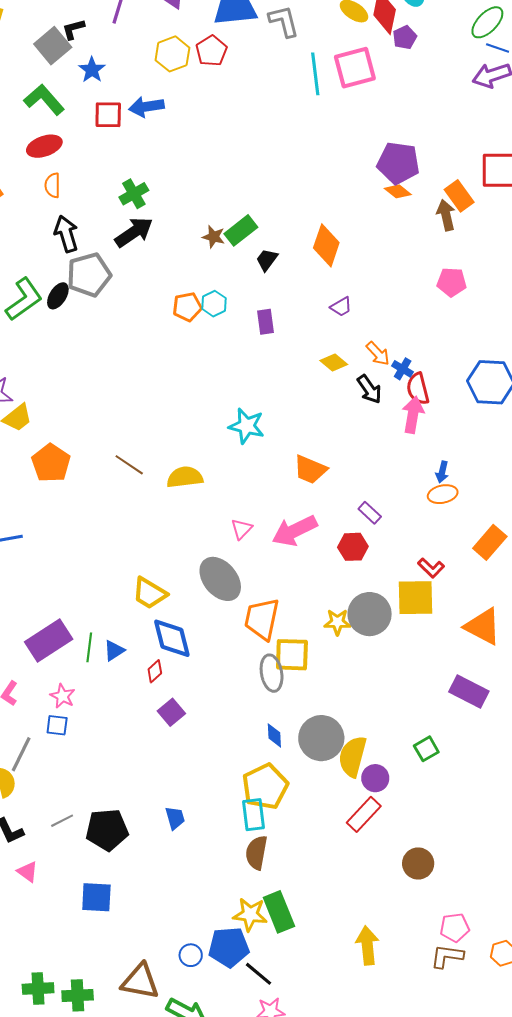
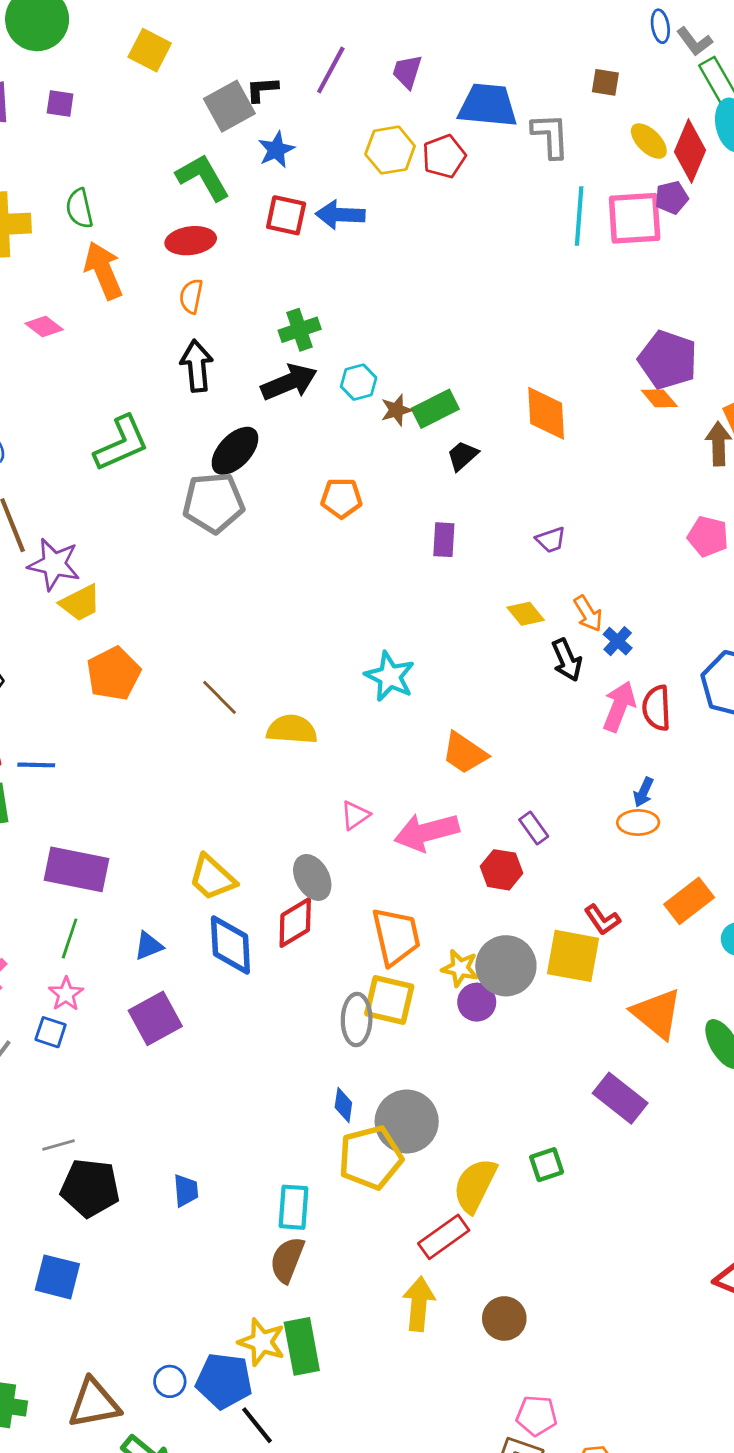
purple pentagon: (405, 37) -> (672, 197), moved
brown star: (214, 237) -> (396, 410), turned 30
orange diamond: (326, 245) -> (546, 413), moved, turned -33
gray pentagon: (89, 275) -> (213, 503), moved
black ellipse: (58, 296) -> (235, 451), moved, size x1.4
cyan hexagon: (214, 304) -> (359, 382), moved
red semicircle: (418, 389) -> (657, 708), moved
gray ellipse: (220, 579) -> (312, 877), size x0.7
orange trapezoid: (262, 619) -> (396, 936), moved, turned 144
purple rectangle: (49, 641) -> (77, 869), moved, turned 33
green line: (89, 647) -> (70, 939), moved
red diamond: (155, 671) -> (295, 923), moved, size x1.6
purple square: (171, 712) -> (155, 1018), moved, size x1.4
yellow semicircle: (353, 756) -> (475, 1185), moved
purple circle: (375, 778) -> (477, 1002), moved
yellow pentagon: (265, 786) -> (370, 1158), moved
gray line: (62, 821) -> (58, 1145), moved
yellow arrow: (367, 945) -> (419, 1304), moved
brown triangle: (140, 981) -> (94, 1403), turned -33

